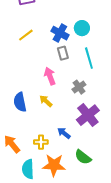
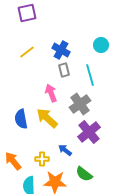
cyan circle: (82, 28) -> (101, 45), moved
gray cross: (79, 87) -> (80, 104), size x1.5
yellow arrow: (46, 101) -> (47, 118), size x1.6

